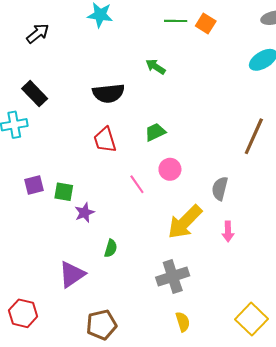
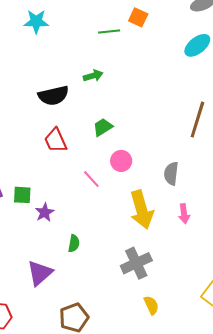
green line: (176, 21) -> (109, 31), moved
green arrow: (156, 67) -> (93, 76), moved, turned 138
yellow arrow: (185, 222) -> (142, 210), turned -54

